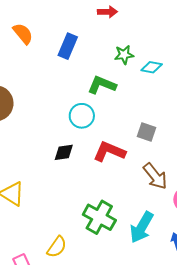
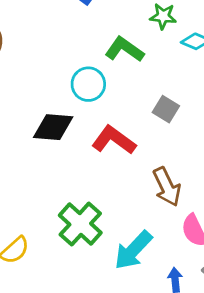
gray square: (146, 132) -> (166, 109), moved
black diamond: (64, 152) -> (53, 127), size x1.4

